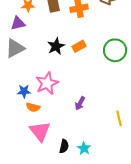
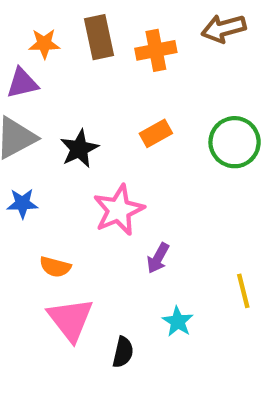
black star: (56, 46) -> (79, 149), moved
pink star: (47, 83) -> (119, 210), moved
blue star: (24, 91) -> (22, 203), moved
cyan star: (84, 148) -> (178, 322), moved

